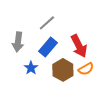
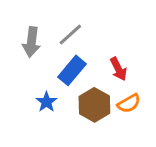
gray arrow: (18, 42) -> (31, 42), moved
red arrow: (79, 46) -> (118, 69), size x0.7

